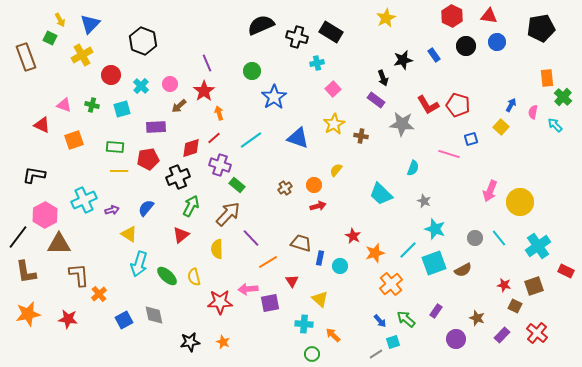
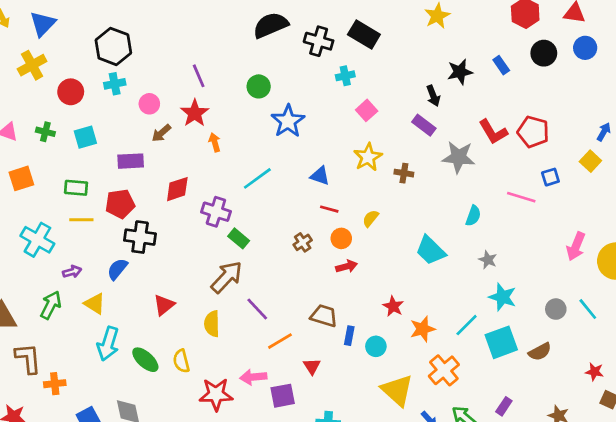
cyan cross: (141, 86) -> (115, 84), moved, turned 35
red line: (214, 138) -> (329, 209), moved, turned 56
blue triangle: (298, 138) -> (320, 176), size x0.7
black cross: (178, 177) -> (140, 237), moved, turned 30
cyan cross: (84, 200) -> (37, 240), moved, turned -35
green arrow: (191, 206) -> (51, 305), moved
orange cross: (99, 294) -> (55, 384), turned 35
yellow triangle: (320, 299) -> (397, 390), moved, size x1.5

